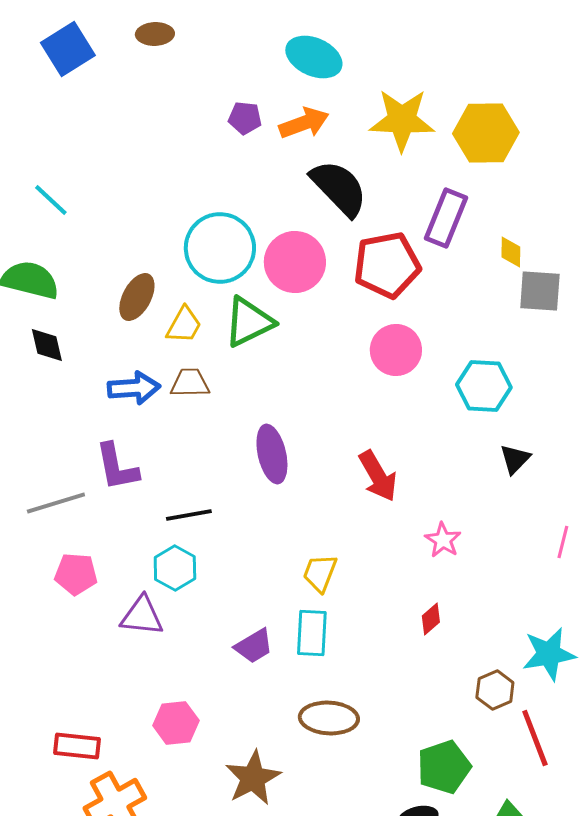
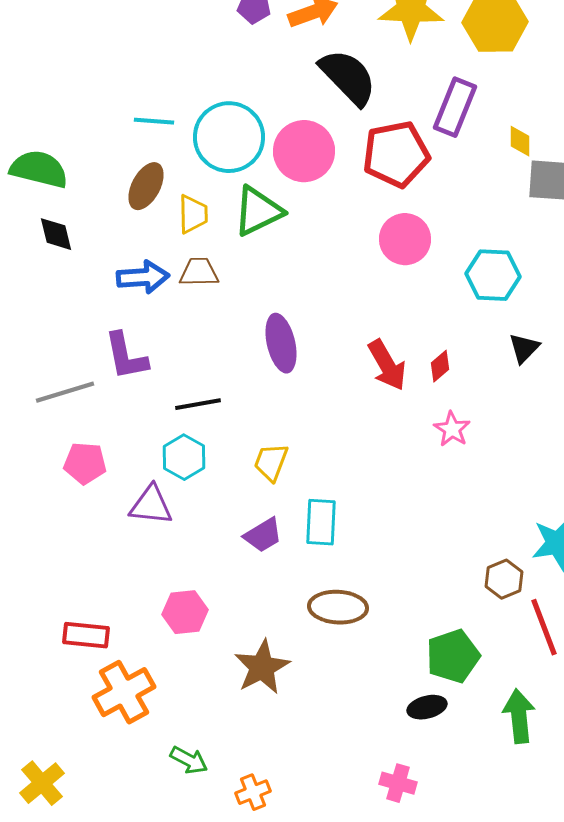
cyan line: (51, 200) -> (154, 121), moved, turned -39
yellow trapezoid: (184, 325) -> (193, 214), turned -30
yellow trapezoid: (320, 573) -> (271, 462), moved
red diamond: (431, 619) -> (440, 366), moved

